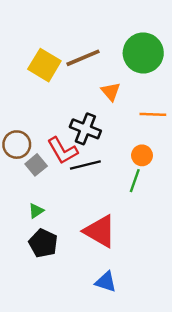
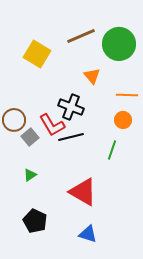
brown line: (83, 58) -> (81, 36), moved
orange circle: (142, 155) -> (123, 120), moved
black pentagon: (43, 243) -> (35, 221), moved

